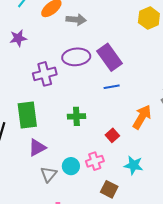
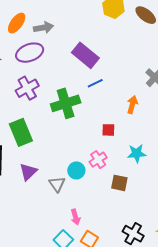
purple ellipse: (76, 57) -> (30, 53), moved
green cross: (76, 116) -> (66, 103), moved, size x1.6
orange arrow: (142, 117) -> (132, 105), size x0.7
red square: (112, 135) -> (108, 130), turned -32
purple triangle: (37, 148) -> (28, 172), moved

